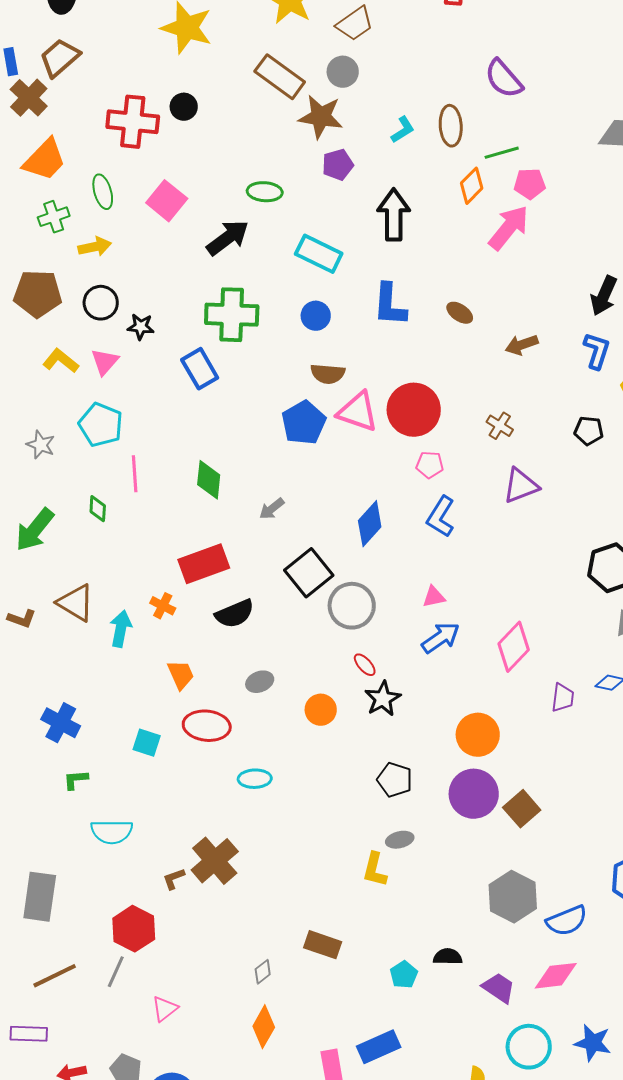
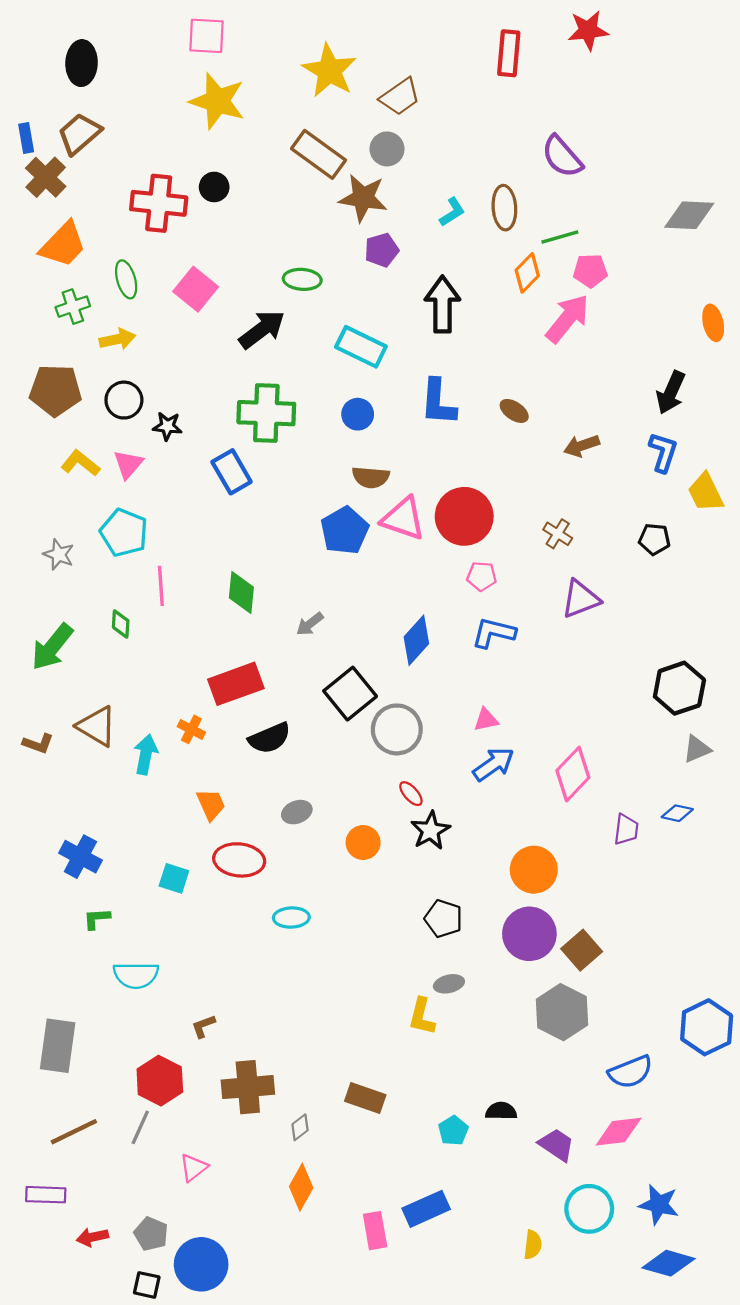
blue L-shape: (441, 517) -> (494, 633), turned 72
brown cross: (215, 861) -> (248, 1087), moved, turned 36
gray hexagon: (513, 897) -> (562, 1012), moved

